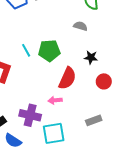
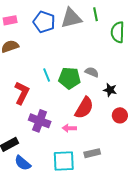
gray semicircle: (80, 26) -> (92, 72), moved
purple cross: (30, 115) -> (40, 121), moved
gray rectangle: (94, 120) -> (92, 153), moved

